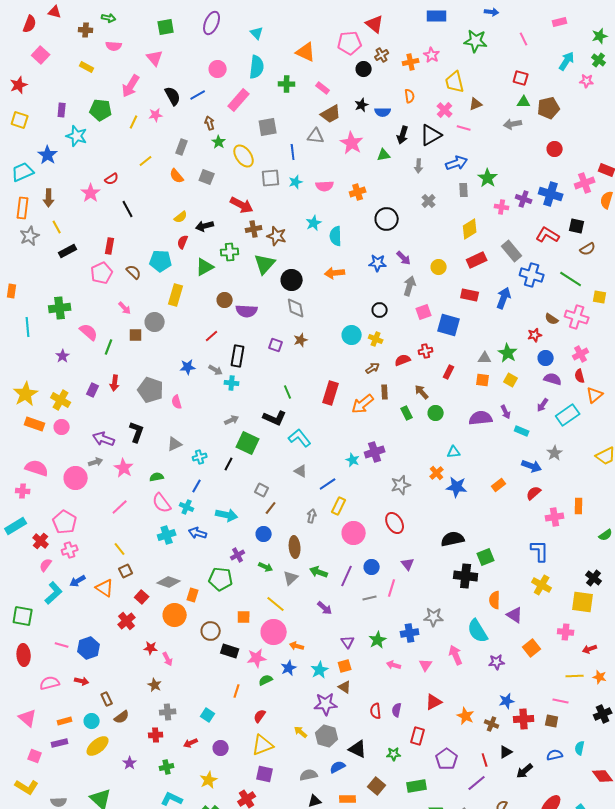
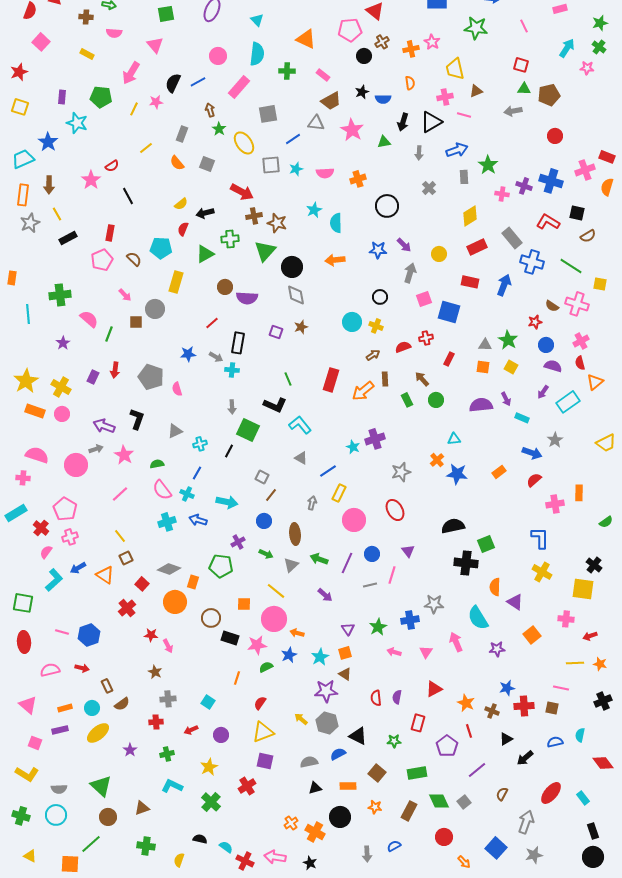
black semicircle: (173, 96) -> (173, 83), turned -126
pink cross: (445, 110) -> (445, 97), turned 35
blue line: (293, 152) -> (293, 139), turned 63
gray arrow: (232, 420) -> (232, 407), turned 112
red line: (485, 760) -> (469, 731), moved

